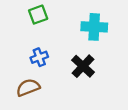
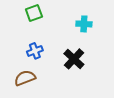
cyan cross: (94, 27) -> (84, 24), size x0.7

